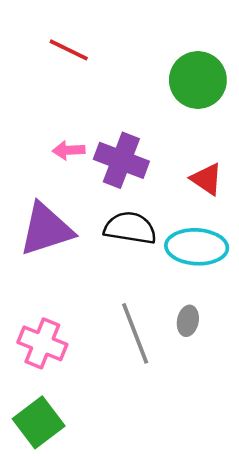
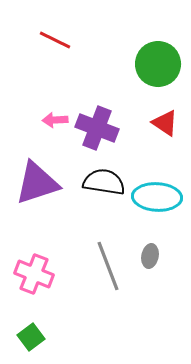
red triangle: (207, 179) -> (165, 123), moved
green square: (39, 422) -> (31, 337), size x0.7

